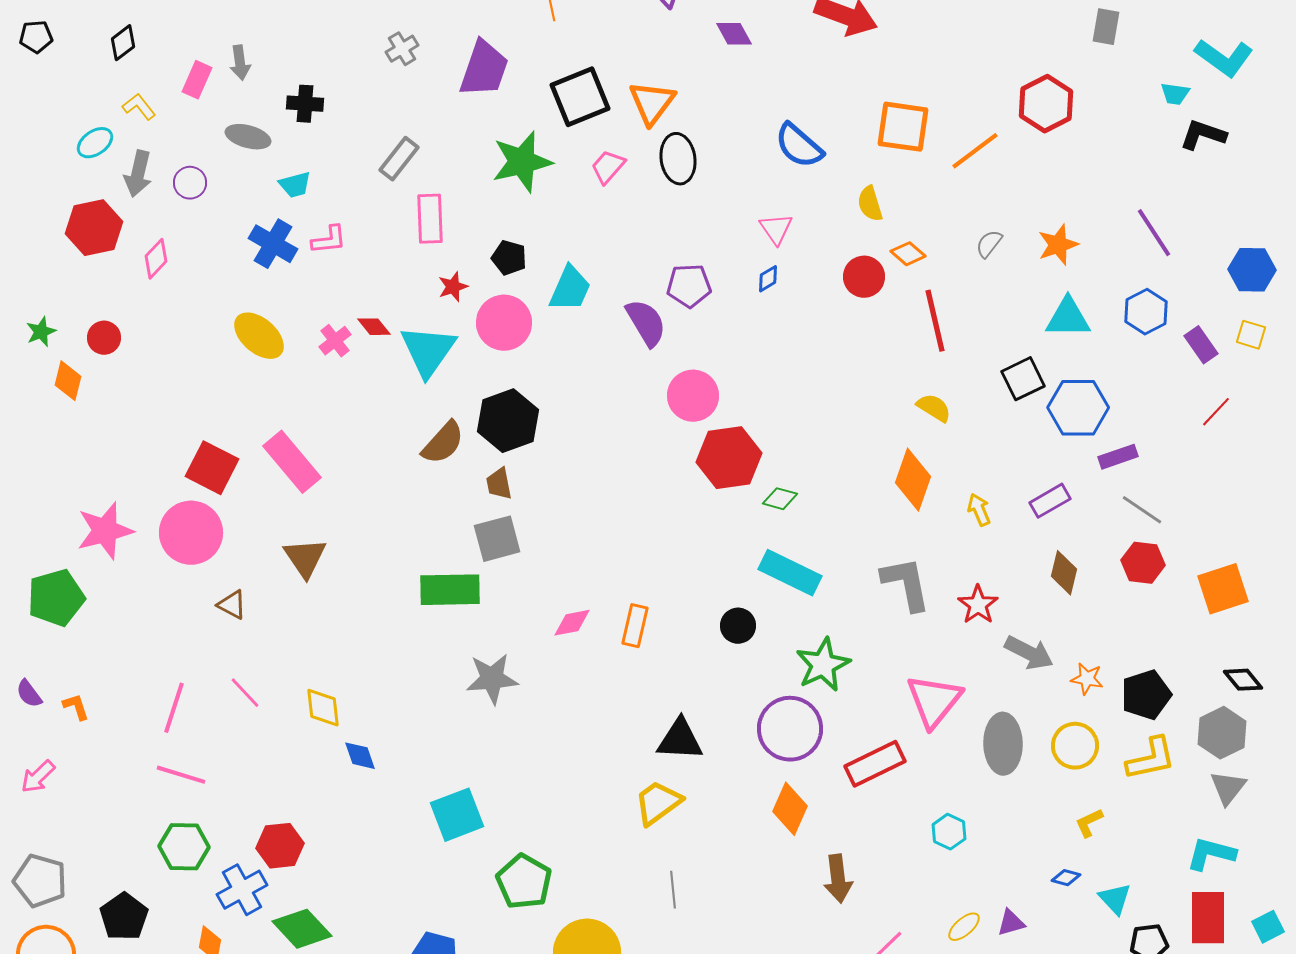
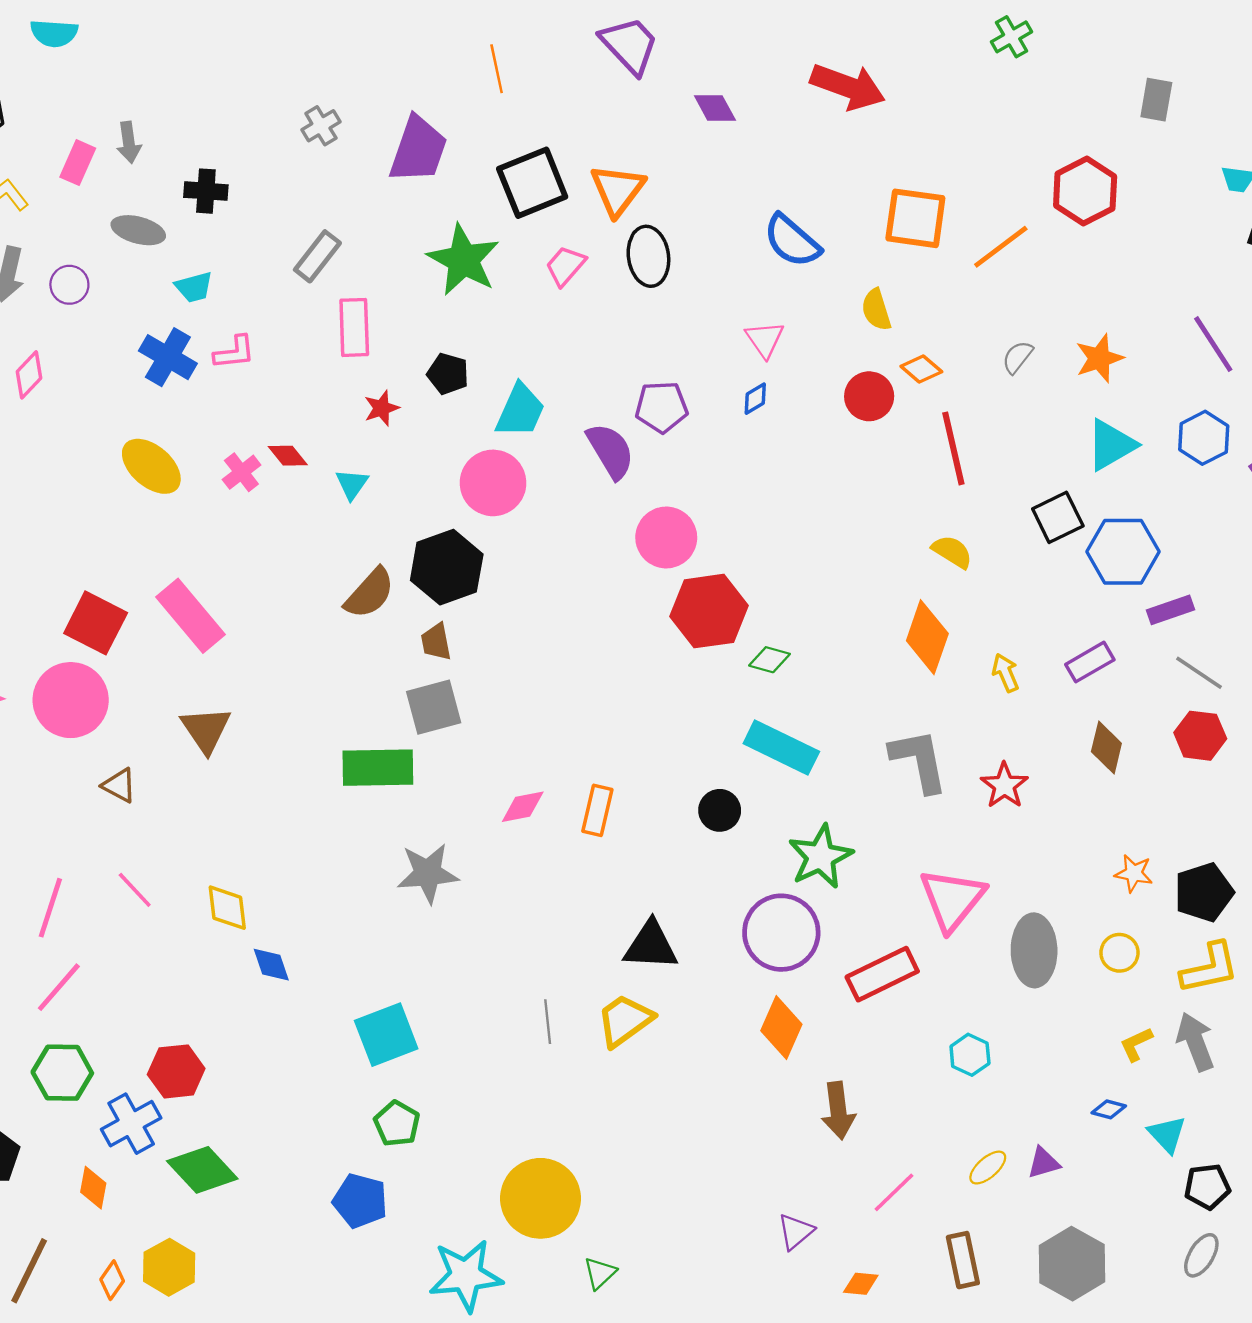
green star: (522, 162) -> (463, 260), turned -30
cyan triangle: (1068, 318) -> (1111, 445), turned -30
pink circle: (504, 323) -> (493, 483), moved
cyan triangle: (428, 351) -> (352, 484), size x0.5
gray arrow: (1029, 653) -> (1195, 1042), moved, turned -138
yellow circle: (1075, 746) -> (1119, 953), size x0.7
pink line: (181, 775) -> (59, 987), turned -66
green pentagon: (524, 882) -> (397, 1124), moved, size x0.7
gray line: (673, 890) -> (548, 1022), moved

